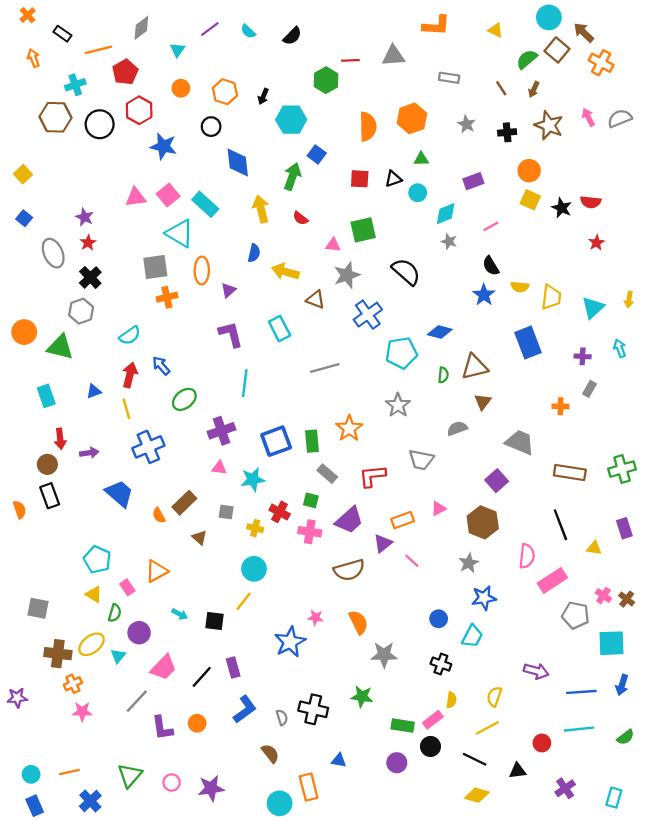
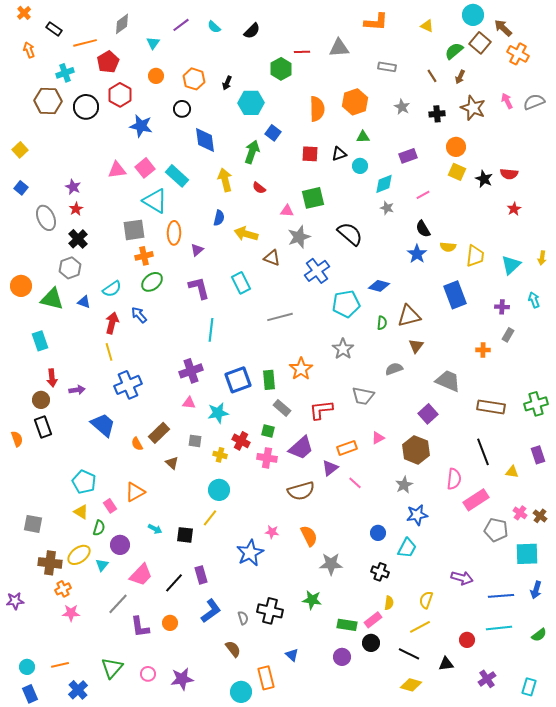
blue triangle: (94, 391) -> (84, 302), moved, turned 40
green ellipse: (184, 399) -> (152, 282), moved
blue triangle: (339, 760) -> (292, 655), turned 32

